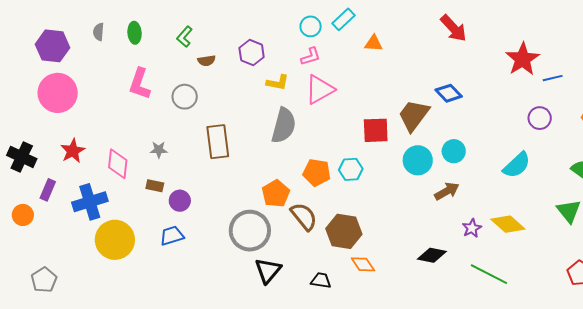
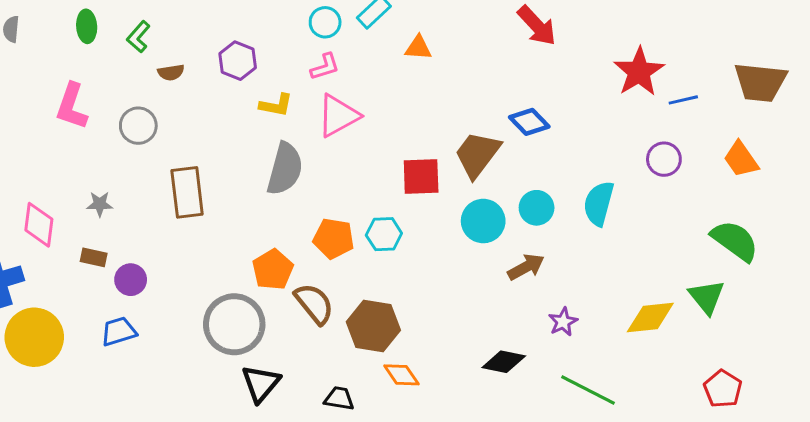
green ellipse: (135, 33) -> (87, 26), moved
cyan semicircle: (517, 165) -> (599, 203), moved, turned 148
yellow diamond: (508, 224) -> (650, 318), moved, turned -48

